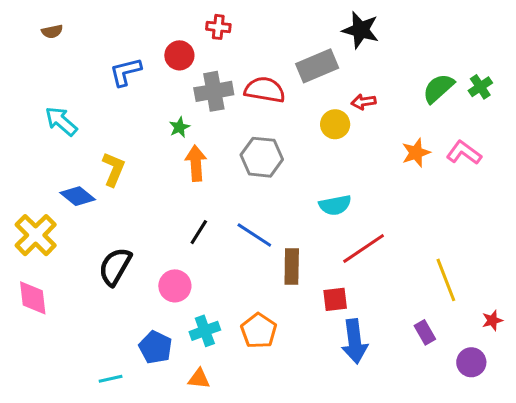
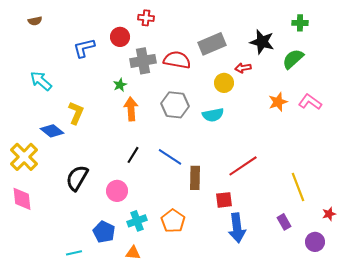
black star: (361, 30) -> (262, 42), moved
green cross: (480, 87) -> (300, 23), moved, turned 35
cyan semicircle: (335, 205) -> (213, 115), moved

